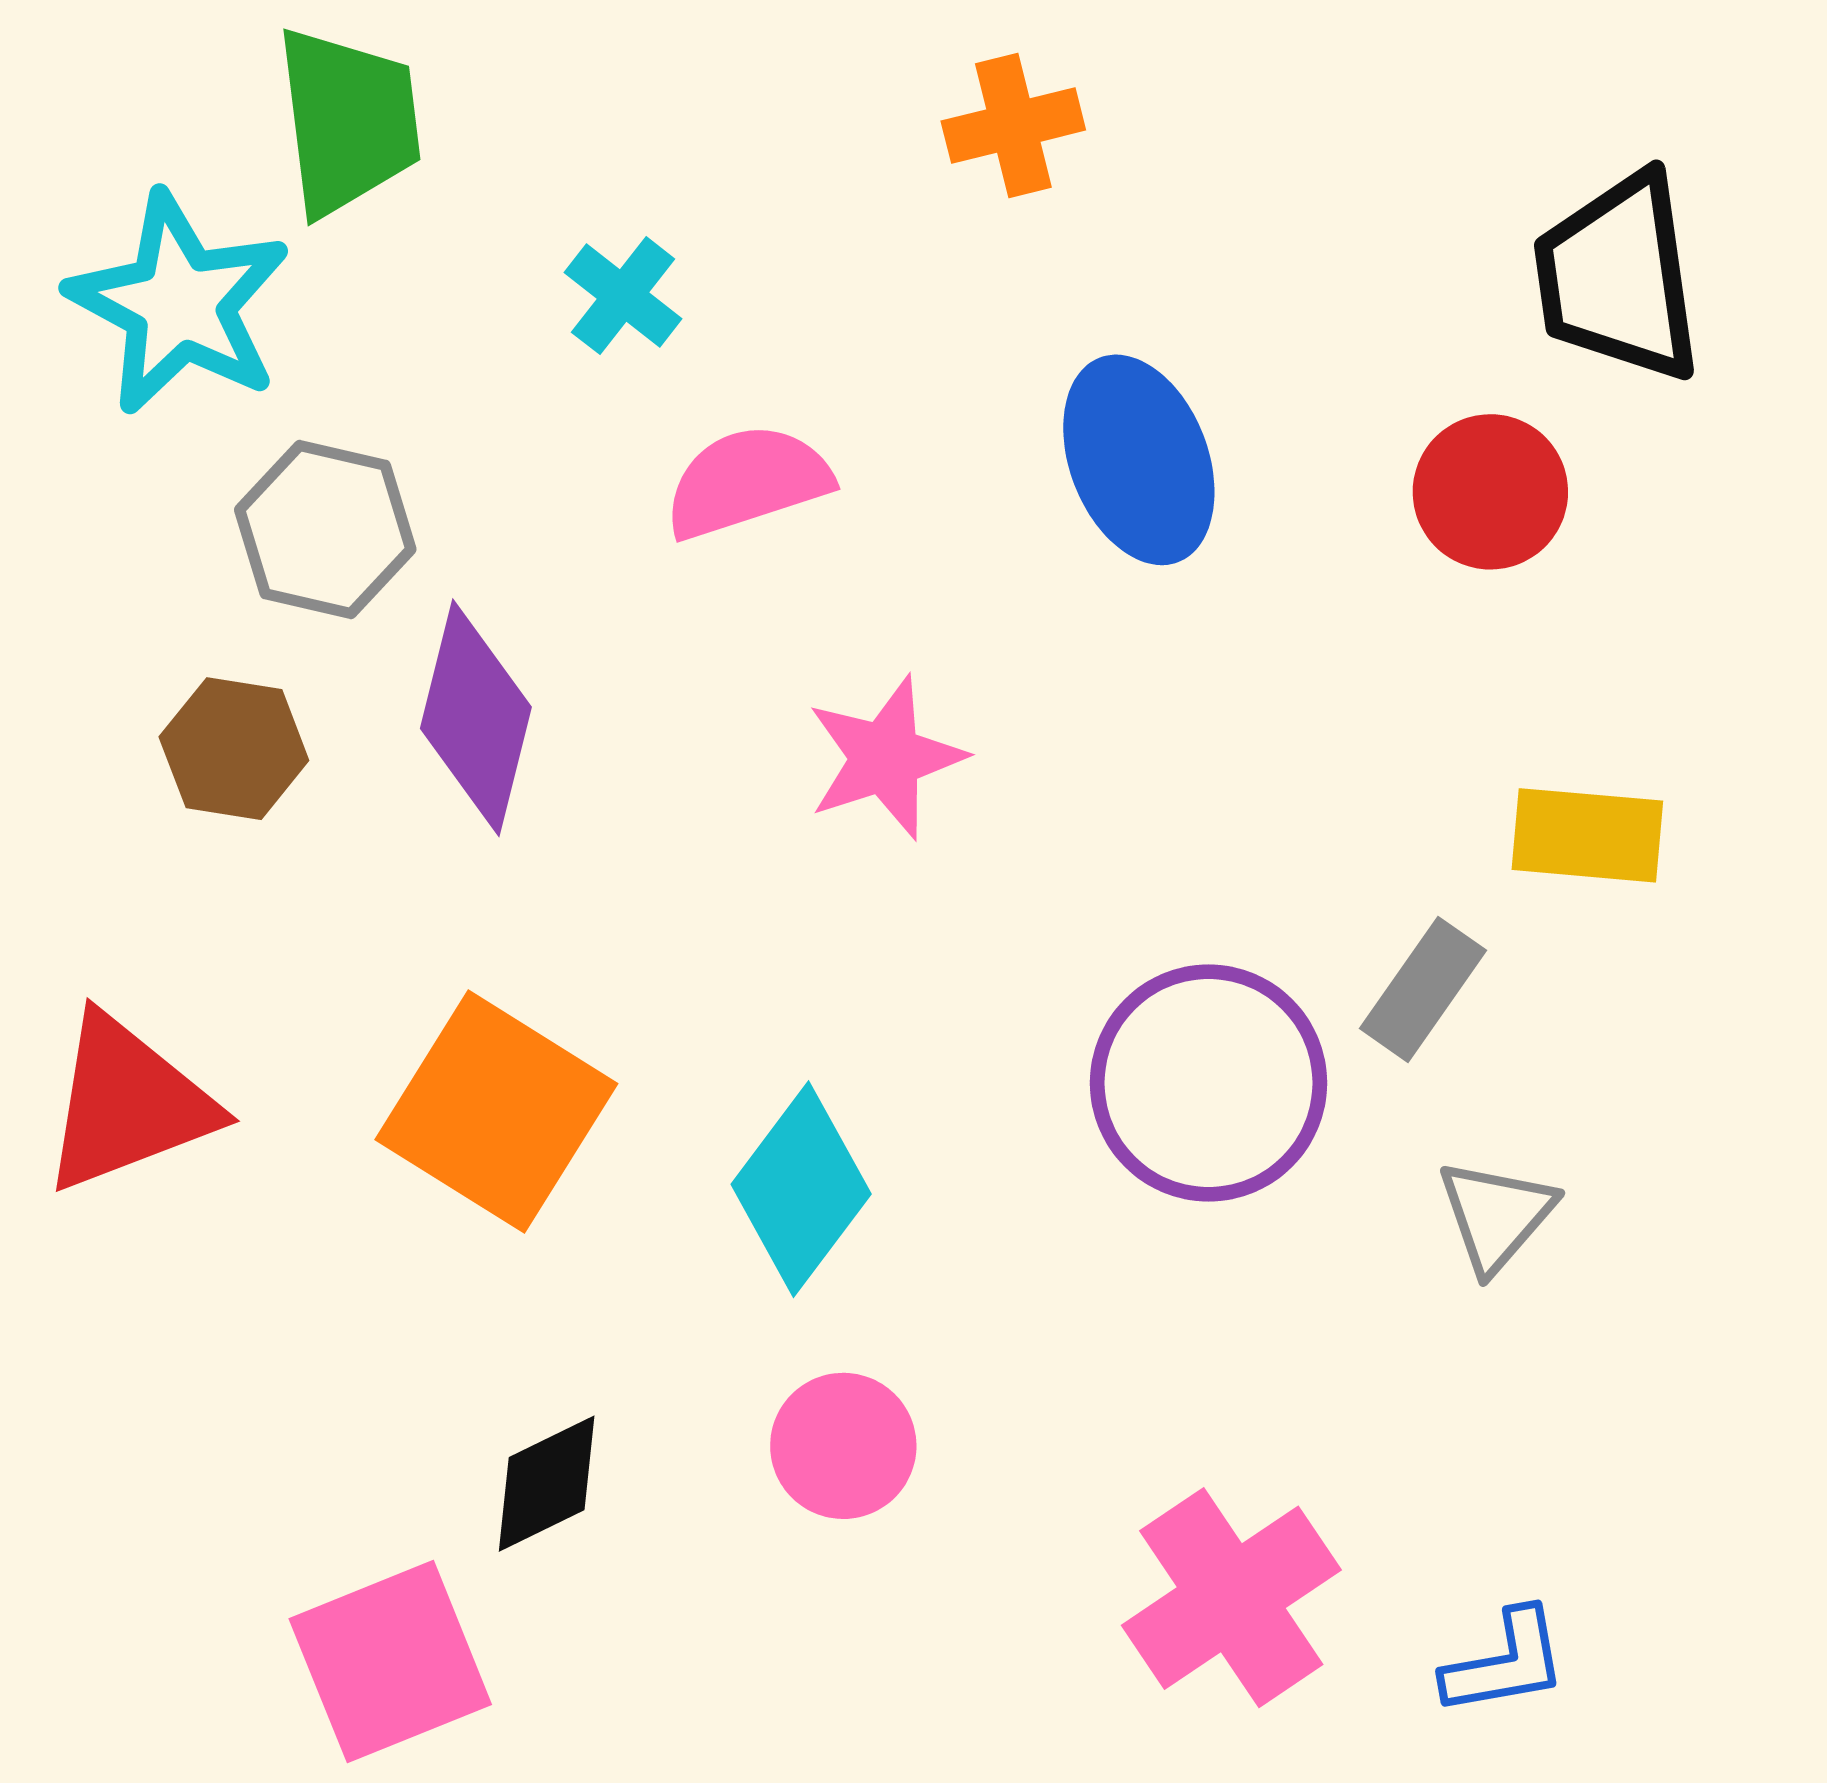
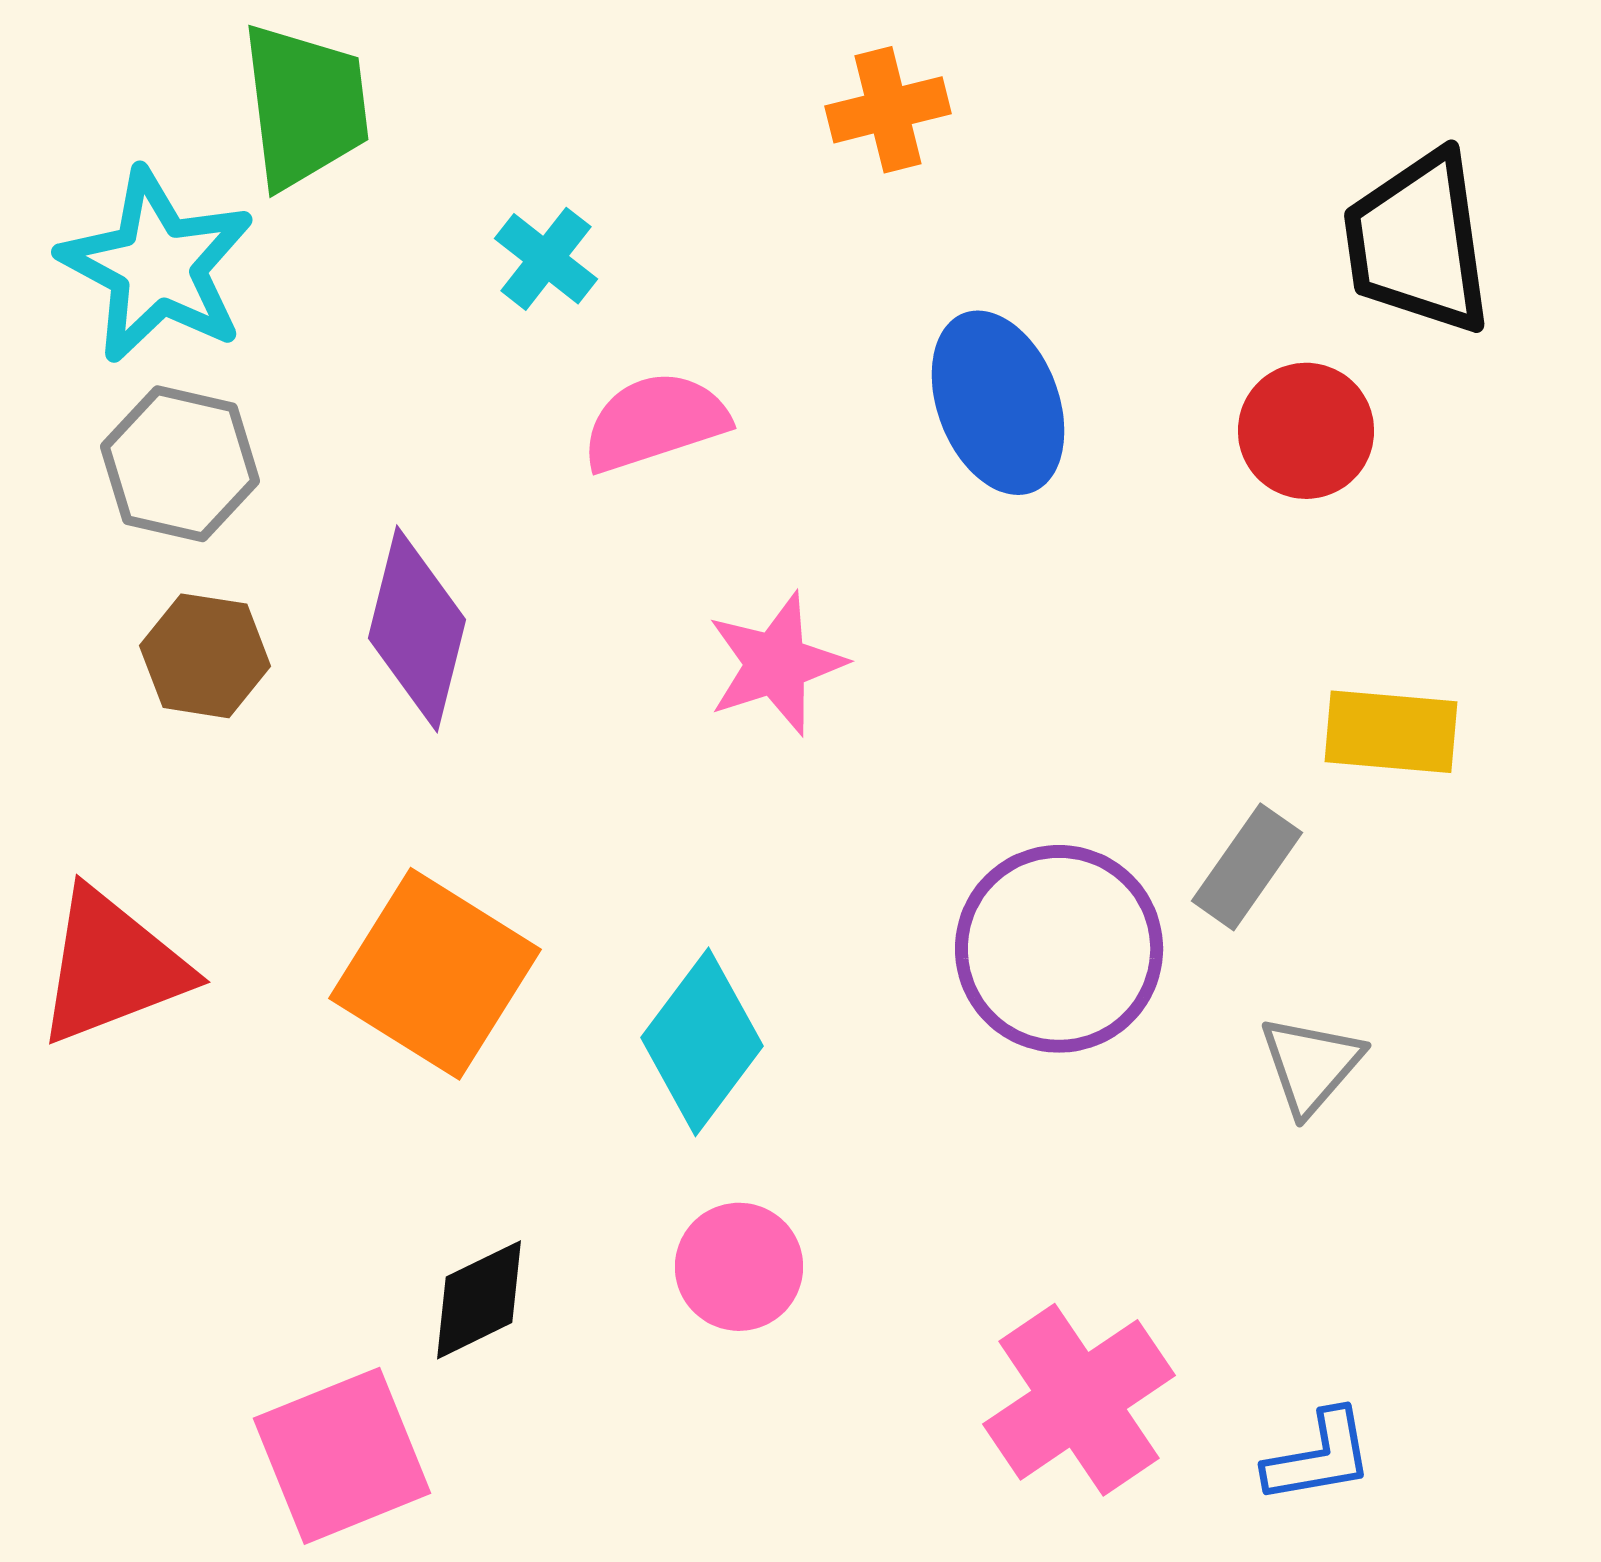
gray hexagon: (325, 530) -> (180, 464), moved

